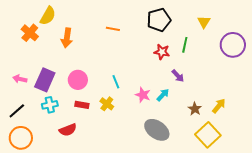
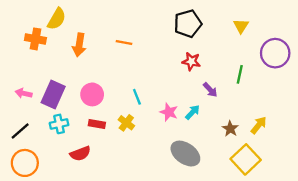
orange line: (113, 29) -> (124, 43), moved
orange cross: (30, 33) -> (35, 39), turned -30
green line: (185, 45) -> (240, 74), moved

